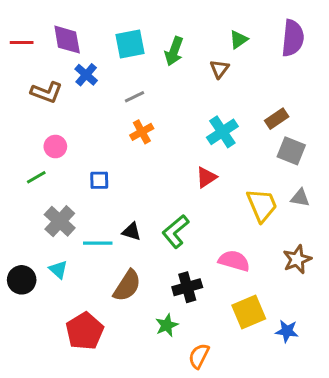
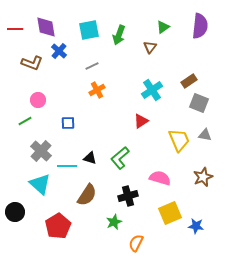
cyan triangle: (58, 270) -> (40, 184), size x1.6
black circle: (22, 280) -> (15, 212), moved

